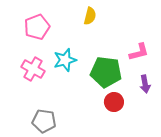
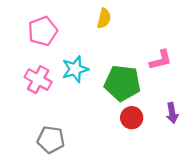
purple arrow: (145, 84) -> (172, 113), moved

